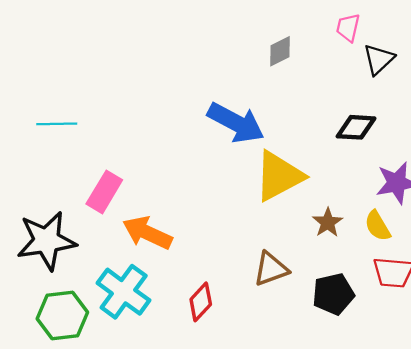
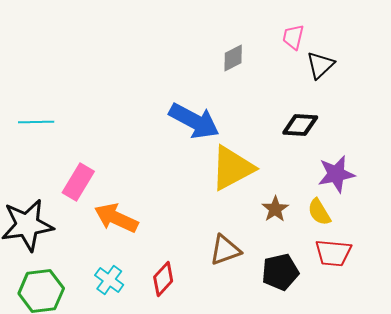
cyan cross: (124, 292) -> (109, 280), moved, size x0.6

